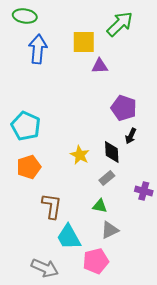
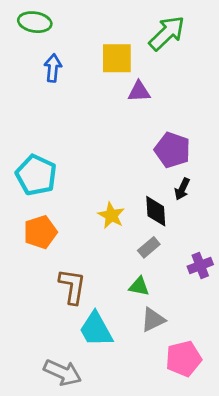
blue arrow: (38, 49) -> (53, 68), size x0.7
purple cross: (144, 191) -> (200, 265), turned -36
pink pentagon: (96, 261) -> (184, 359), moved

